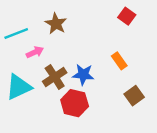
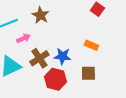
orange rectangle: (119, 61) -> (91, 45), turned -32
brown square: (134, 96) -> (88, 73), moved, turned 35

